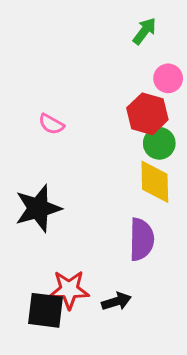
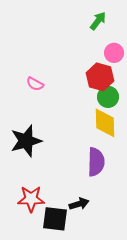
red star: (69, 290) -> (31, 199), moved
black square: (45, 310) -> (55, 219), moved

